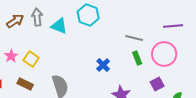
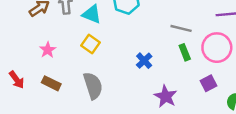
pink star: (11, 56) -> (48, 50), moved
yellow square: (31, 59) -> (91, 44), moved

